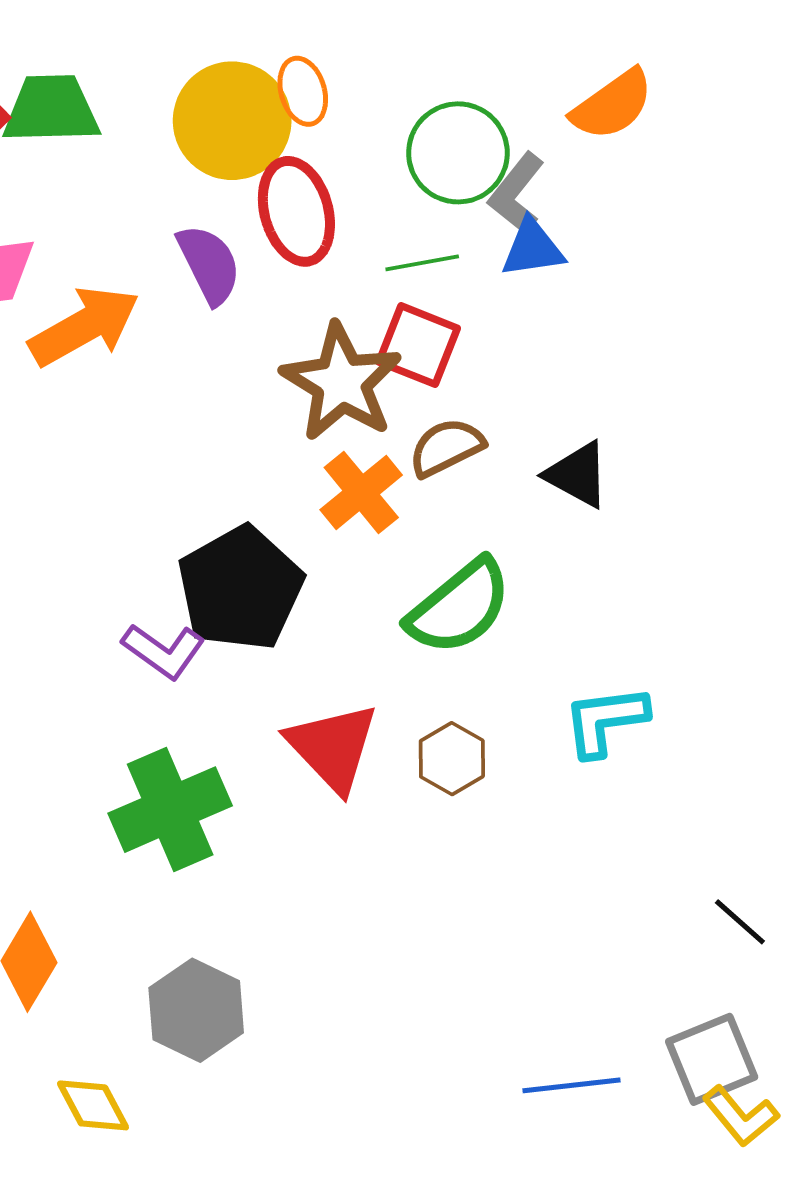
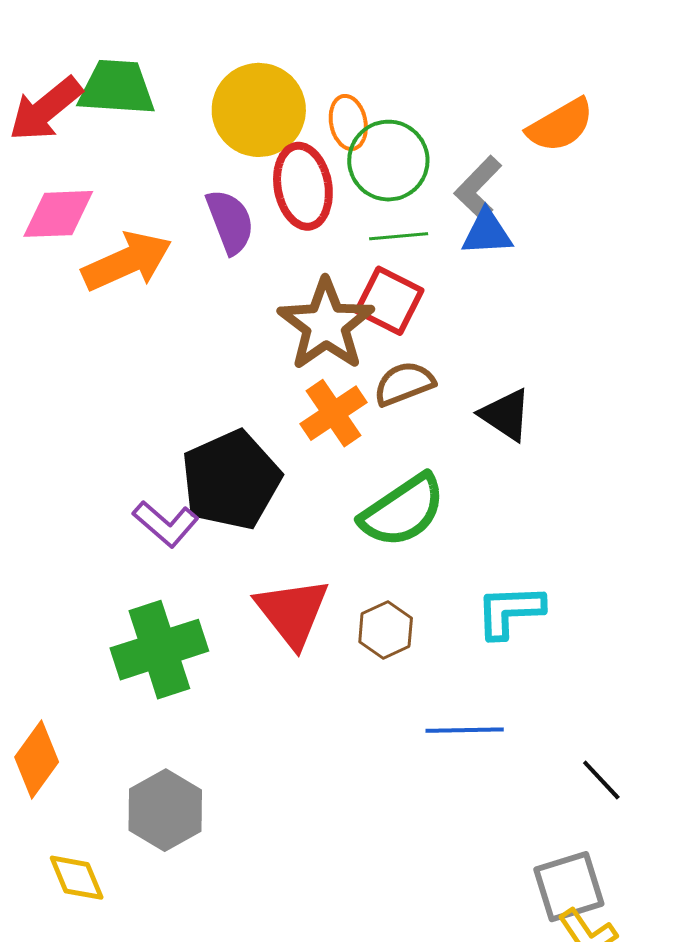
orange ellipse: (303, 91) -> (348, 122), moved
green circle: (458, 153) -> (388, 161), moved
blue line: (571, 1085) -> (465, 730), moved

